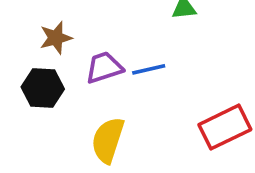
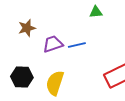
black hexagon: (43, 88) -> (22, 77), moved

